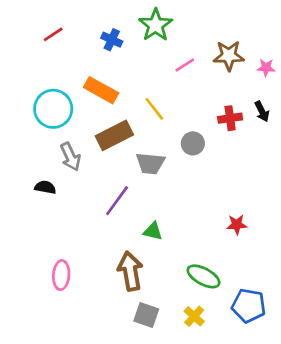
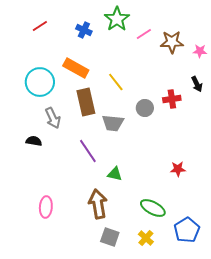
pink line: (185, 65) -> (144, 34), moved
red cross: (230, 118) -> (172, 99), moved
brown rectangle: (114, 135) -> (86, 102), turned -76
purple line: (117, 201) -> (88, 151), turned -70
blue pentagon: (249, 306) -> (187, 230), turned 30

